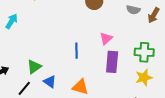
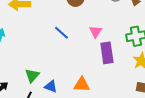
blue line: (76, 51) -> (62, 33), moved, turned -35

